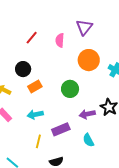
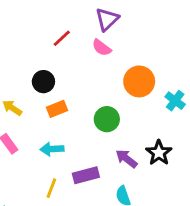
purple triangle: (84, 27) -> (107, 19), moved
pink semicircle: (60, 40) -> (102, 48), turned -64
purple arrow: (87, 114) -> (126, 159), turned 42

